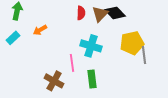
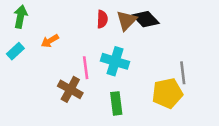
yellow pentagon: (132, 43) -> (167, 93), moved
pink line: (72, 63) -> (86, 68), moved
brown cross: (54, 81) -> (70, 89), moved

